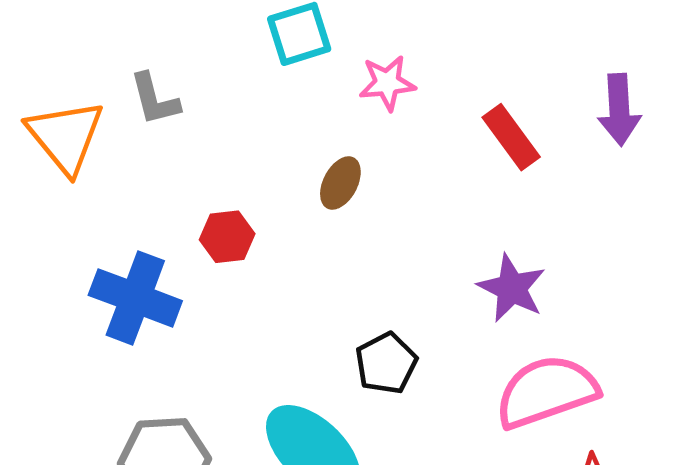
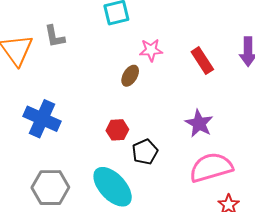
pink star: (387, 83) -> (151, 50), moved
red hexagon: (227, 237) -> (117, 130), moved

